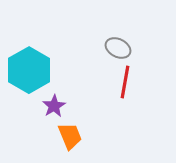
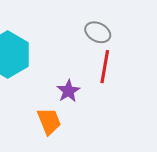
purple star: (54, 106) -> (68, 91), moved

